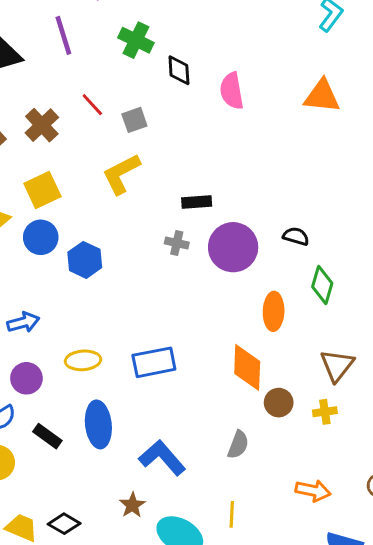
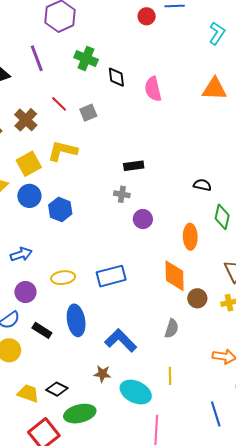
yellow L-shape: (121, 174) -> (62, 151), moved, turned 44
purple circle: (233, 247) -> (143, 219), moved, size x0.6
brown star: (132, 505) -> (102, 374), turned -30

